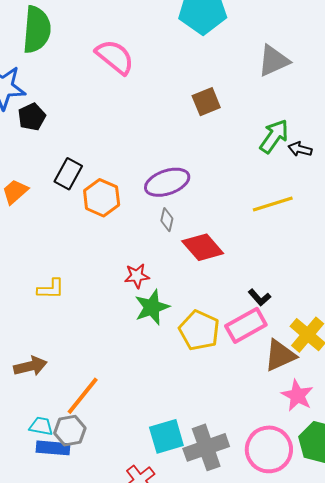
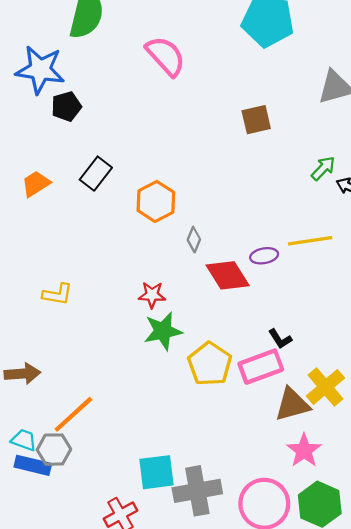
green arrow: (274, 136) -> (323, 168), size x0.7
purple ellipse: (167, 182) -> (264, 256), moved, size x0.6
orange hexagon: (102, 198) -> (156, 201), moved

